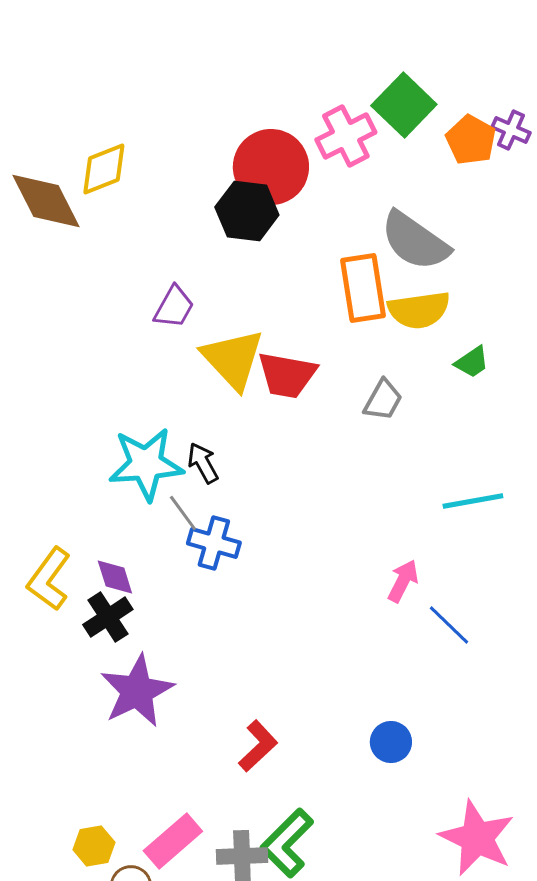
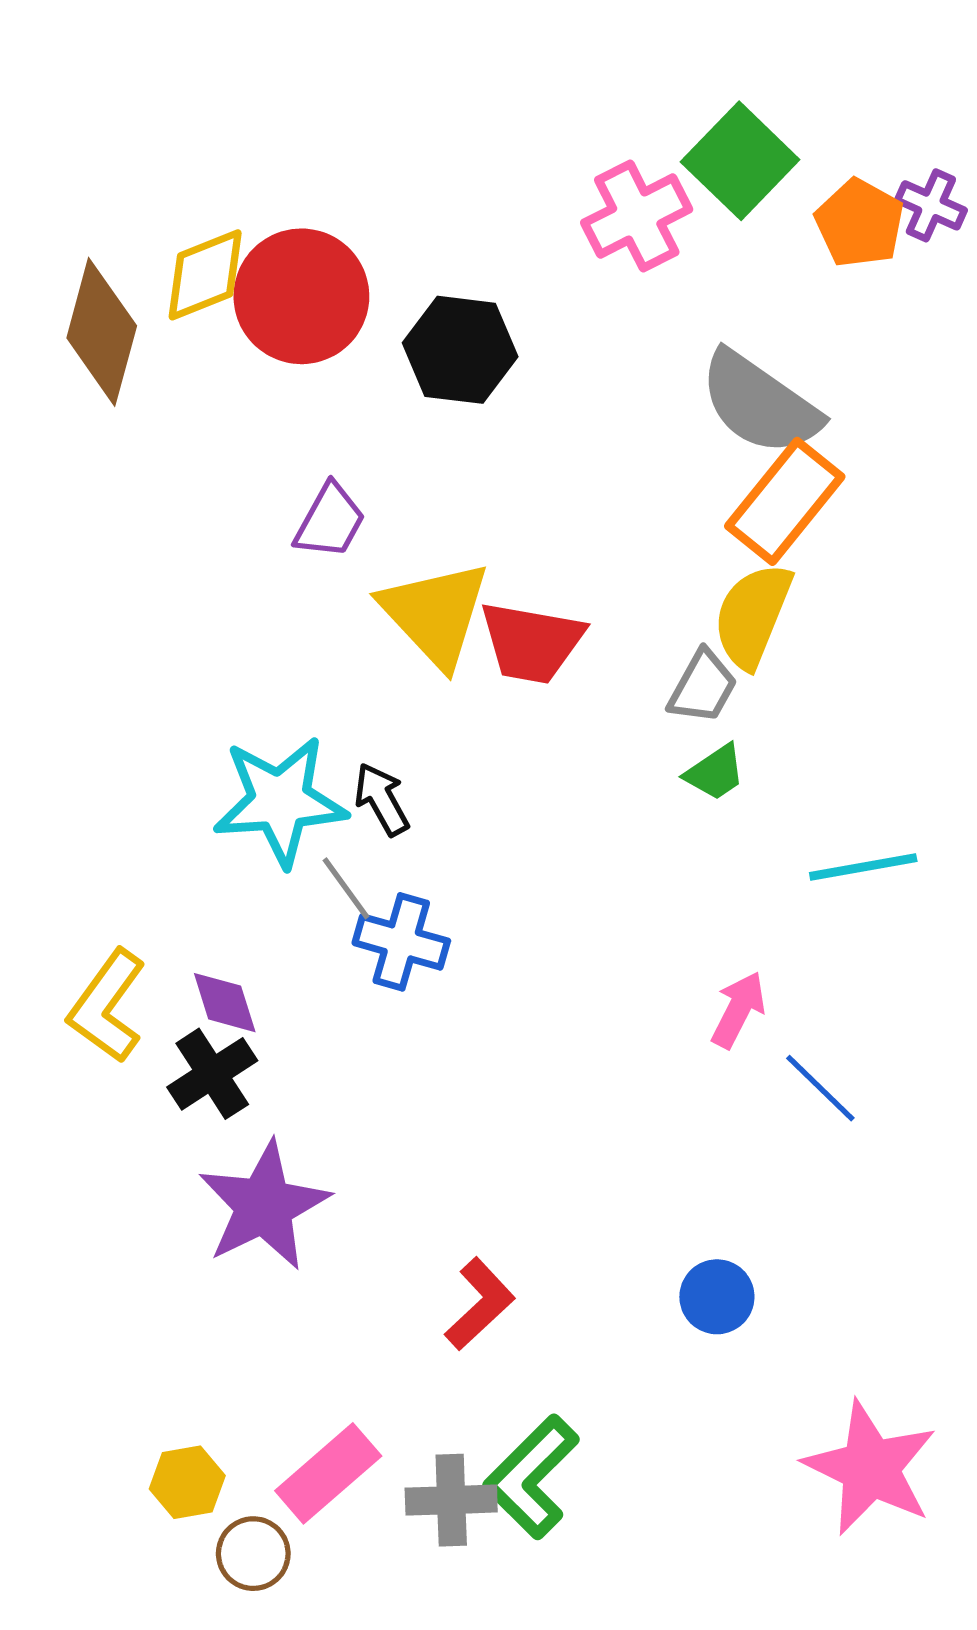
red circle: (271, 167) -> (301, 296), moved
brown diamond: (46, 201) -> (102, 332), turned 42
orange rectangle: (363, 288) -> (785, 501), moved, turned 48
yellow semicircle: (419, 310) -> (753, 616), moved, turned 120
green trapezoid: (472, 362) -> (715, 772), moved

